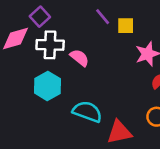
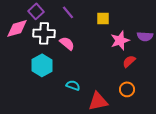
purple line: (103, 17) -> (68, 12), moved
cyan semicircle: (87, 112) -> (73, 85), size x0.6

